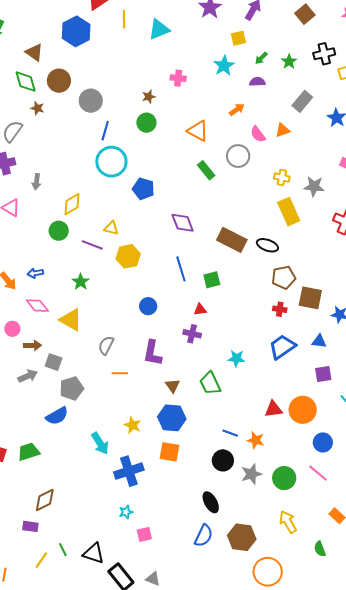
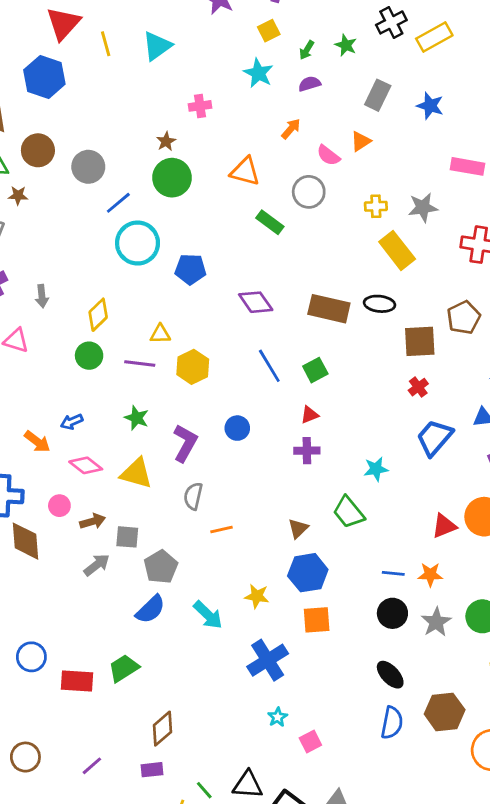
green circle: (146, 123) -> (172, 178), size x1.4
blue line: (105, 131) -> (118, 203), turned 48
brown pentagon: (284, 277) -> (464, 317), moved
brown square: (310, 298) -> (420, 341), moved
red cross: (280, 309) -> (418, 387), turned -32
purple L-shape: (152, 353) -> (185, 443), moved, turned -148
brown triangle: (173, 386) -> (298, 528), turned 35
cyan arrow: (100, 443) -> (208, 615), moved

